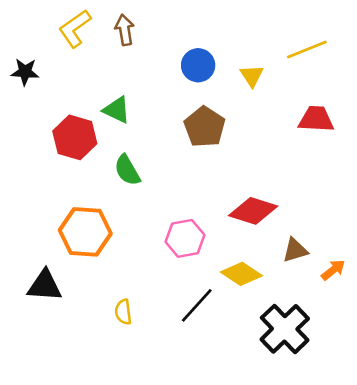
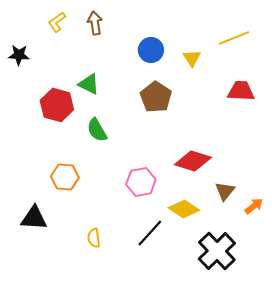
yellow L-shape: (75, 29) -> (57, 22), size x0.7
orange hexagon: (85, 232) -> (65, 177), size x0.7
brown triangle: (295, 250) -> (225, 191), turned -35

